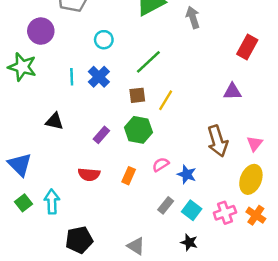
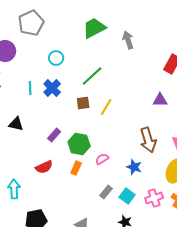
green hexagon: (138, 130) -> (79, 144), moved
red semicircle: (89, 174) -> (44, 167), turned -30
blue star: (187, 174) -> (134, 167), moved

